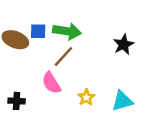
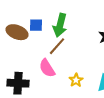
green arrow: (67, 31) -> (60, 25), turned 95
black cross: (17, 101) -> (18, 83), size x1.5

